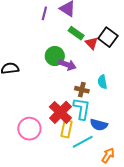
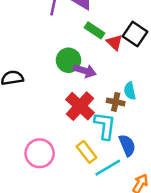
brown cross: (82, 90) -> (116, 102), moved
red cross: (60, 112) -> (80, 106), moved
blue semicircle: (99, 125) -> (127, 145), turned -126
yellow rectangle: (66, 129) -> (87, 152), turned -48

